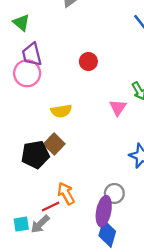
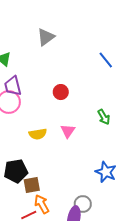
pink triangle: (118, 107) -> (68, 131), moved
brown square: (54, 144) -> (32, 185), moved, turned 36

